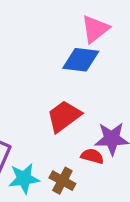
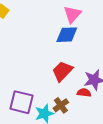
brown cross: (62, 181) -> (61, 105), moved, turned 35

